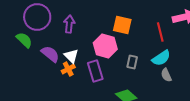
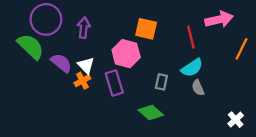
green semicircle: (24, 40) -> (31, 47), size x1.4
gray rectangle: (132, 62) -> (161, 82), moved

